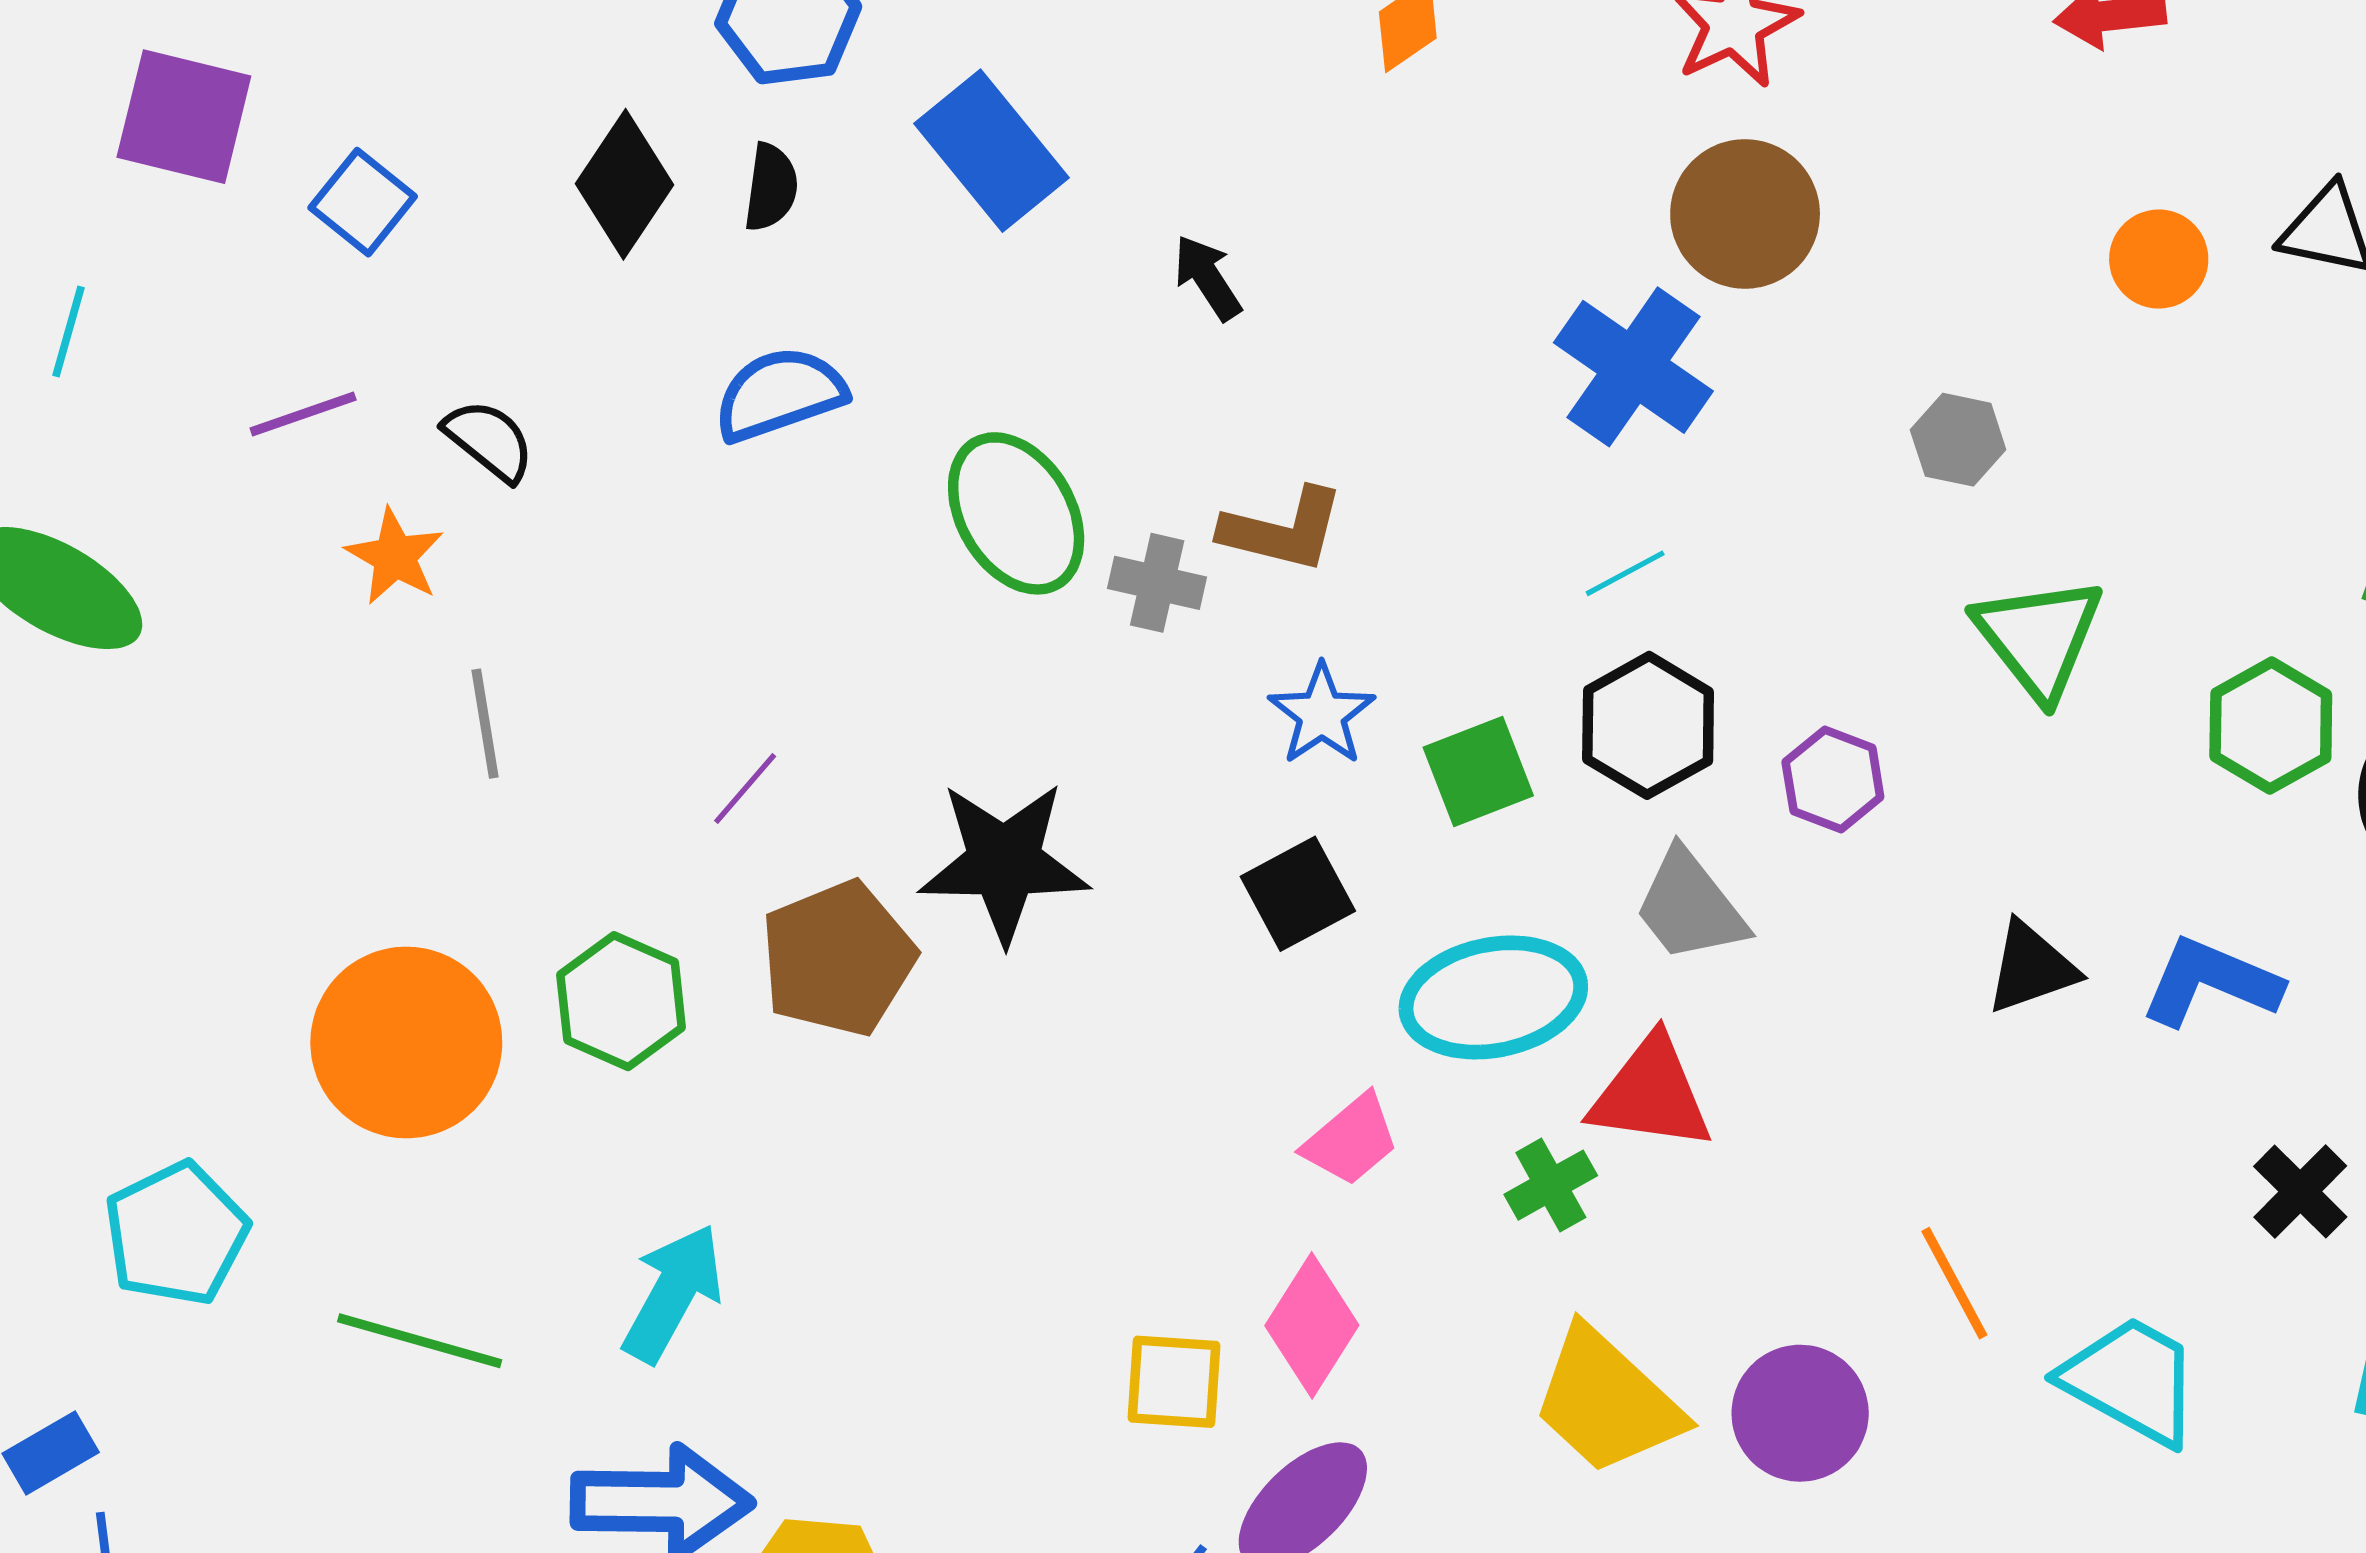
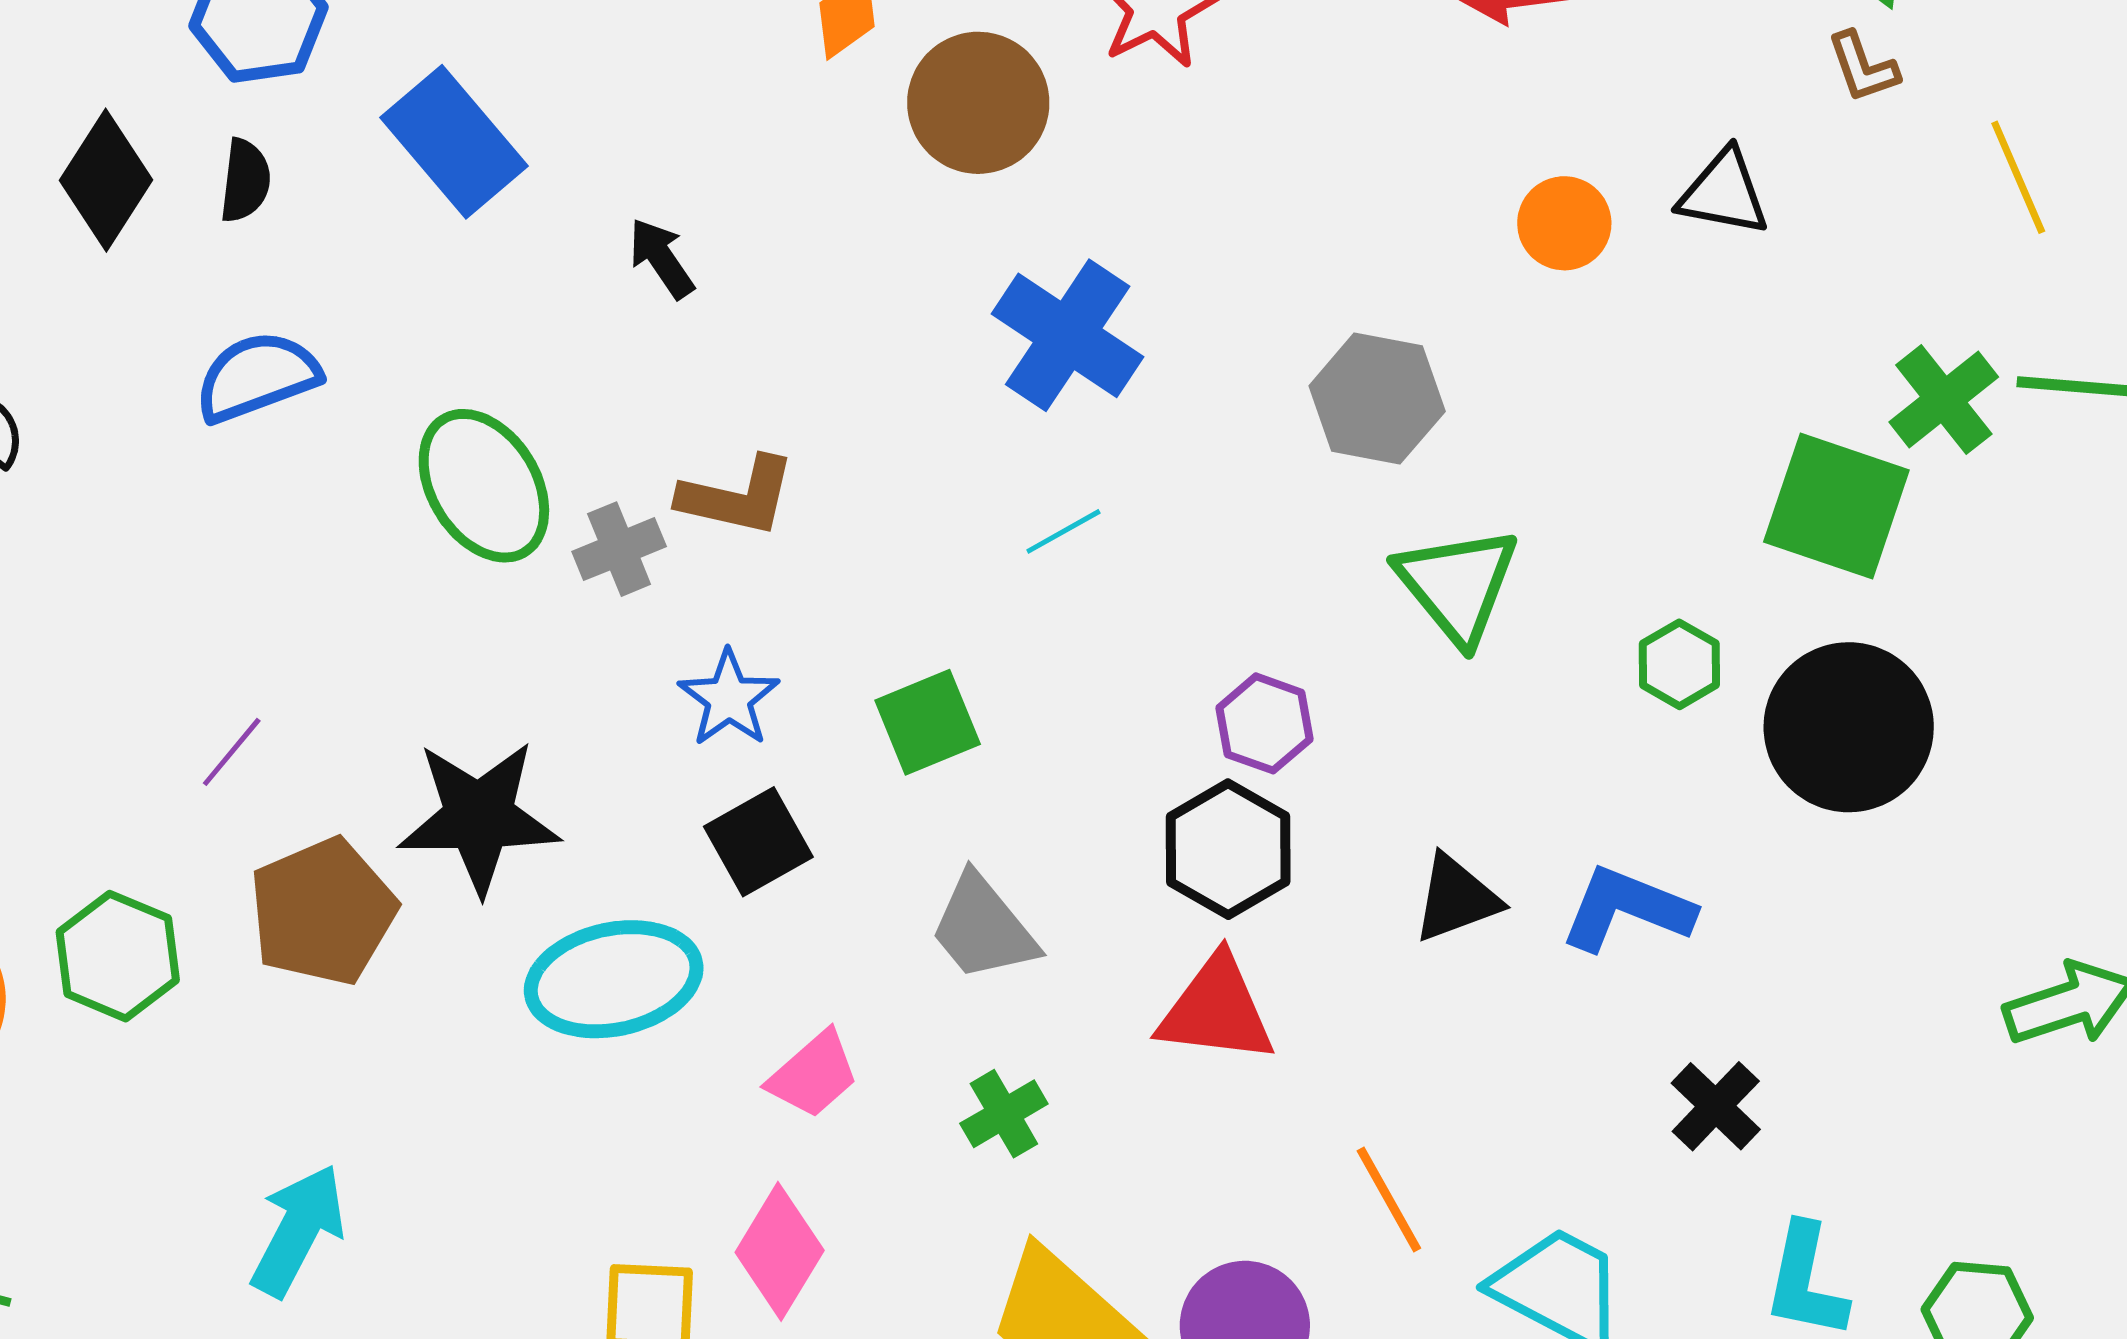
brown circle: (1745, 214) -> (978, 103), moved
gray hexagon: (1958, 440) -> (1377, 399), size x1.5
gray cross: (1157, 583) -> (619, 549), turned -34
blue star: (1322, 714) -> (729, 698), moved
black hexagon: (1648, 725) -> (1228, 849), moved
green hexagon: (2271, 726) -> (1679, 664), size x0.7
gray trapezoid: (1690, 906) -> (983, 928), moved
cyan ellipse: (1493, 997) -> (614, 979), moved
red triangle: (1651, 1094) -> (1216, 1010), moved
cyan arrow: (673, 1293) -> (298, 1230), moved

